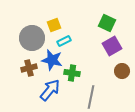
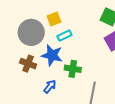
brown cross: (29, 68) -> (28, 64), turned 35
blue arrow: (50, 90) -> (50, 86), size x0.6

